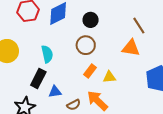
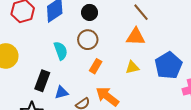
cyan semicircle: (47, 54) -> (61, 51), moved
yellow triangle: (109, 77) -> (132, 67), moved

